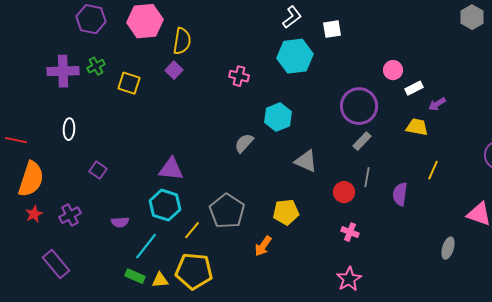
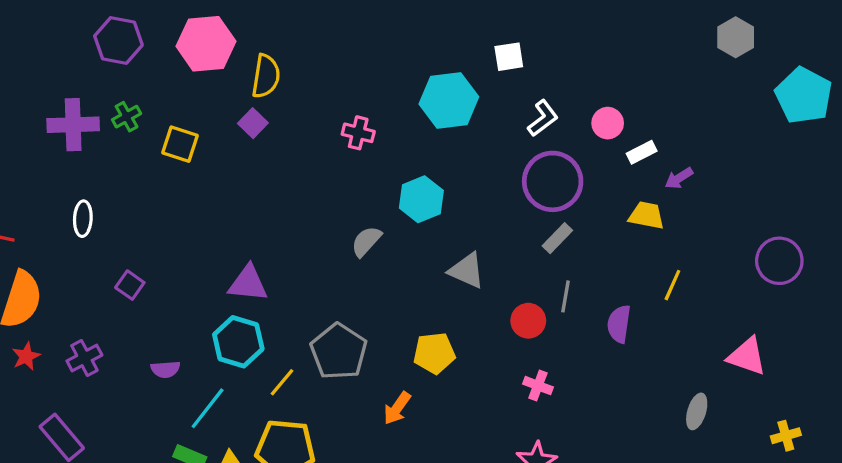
white L-shape: (292, 17) -> (543, 118), moved

